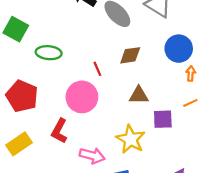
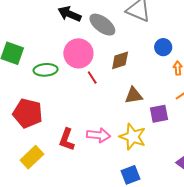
blue circle: (179, 49) -> (163, 47), size x0.7
pink circle: (82, 97) -> (78, 53), moved
pink arrow: (92, 156) -> (98, 135), moved

